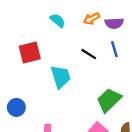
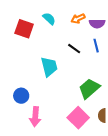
red square: (30, 53) -> (24, 29), moved, turned 30
blue circle: (16, 107) -> (21, 96), moved

